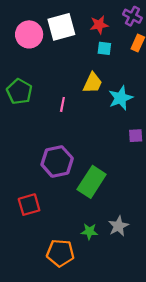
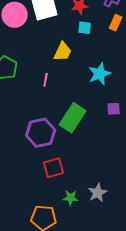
yellow trapezoid: (93, 83) -> (63, 52), moved
green rectangle: (92, 182) -> (73, 118), moved
red square: (29, 205) -> (54, 168), moved

